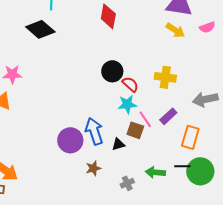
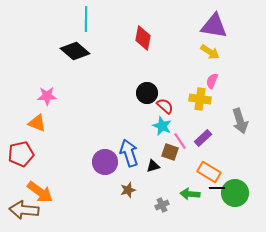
pink semicircle: (207, 27) -> (212, 81), moved, turned 133
gray arrow: (205, 99) -> (240, 121), turned -95
cyan star: (127, 104) -> (162, 126), turned 30
orange rectangle: (190, 137) -> (209, 172), moved, turned -75

